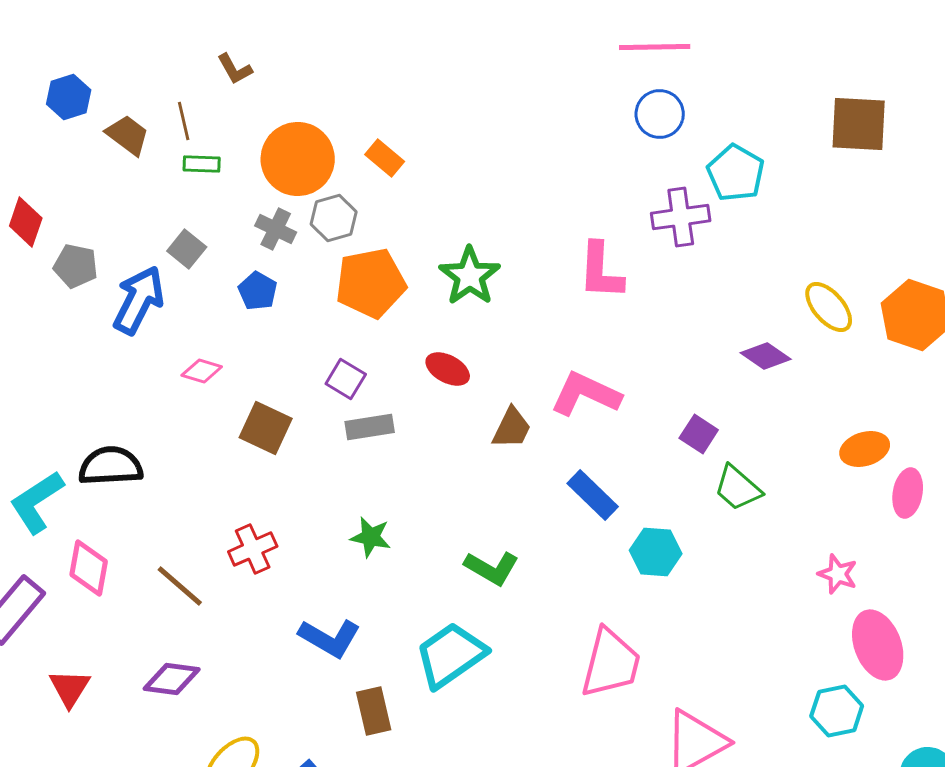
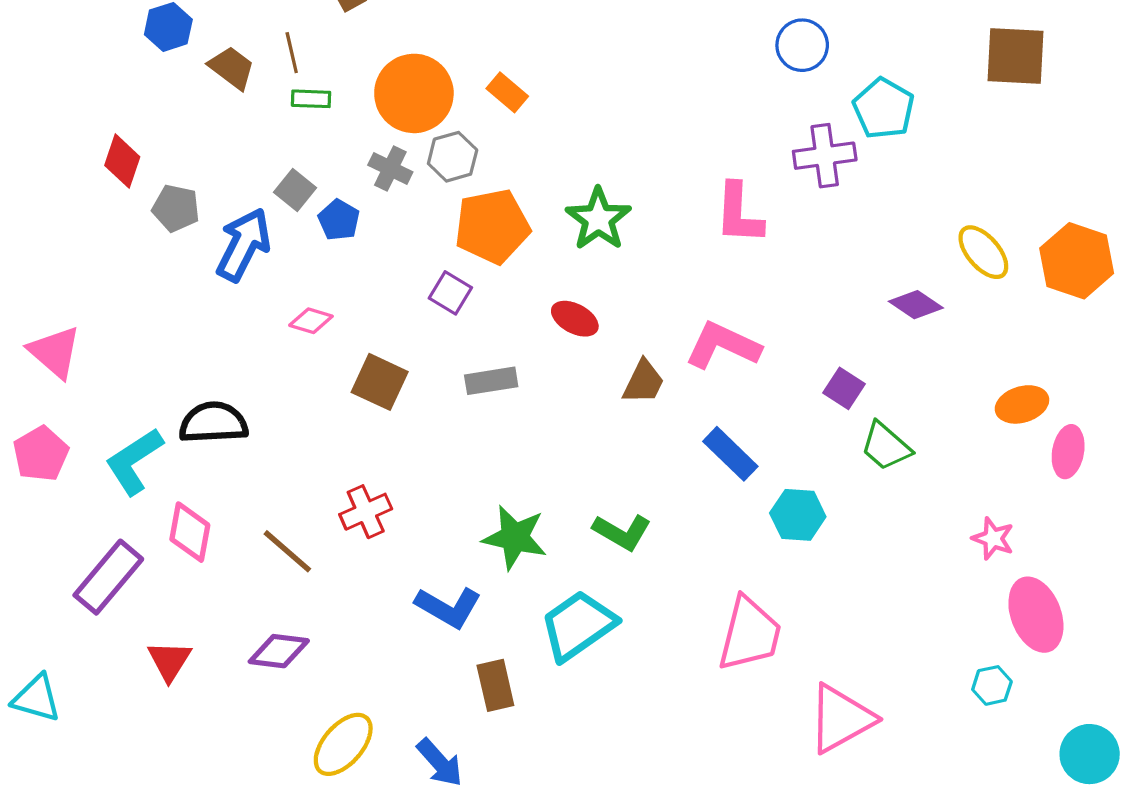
blue pentagon: (258, 291) -> (339, 220), moved
purple square: (346, 379) -> (450, 293), moved
green star: (371, 537) -> (515, 537), moved, size x1.5
cyan hexagon: (837, 711) -> (992, 685), size x0.7

